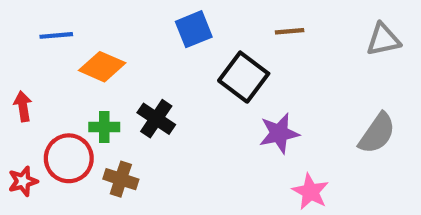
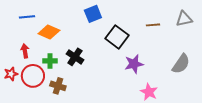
brown line: (290, 31) -> (153, 25), moved
red arrow: (23, 106) -> (25, 51), moved
red star: (23, 181) -> (11, 74), moved

